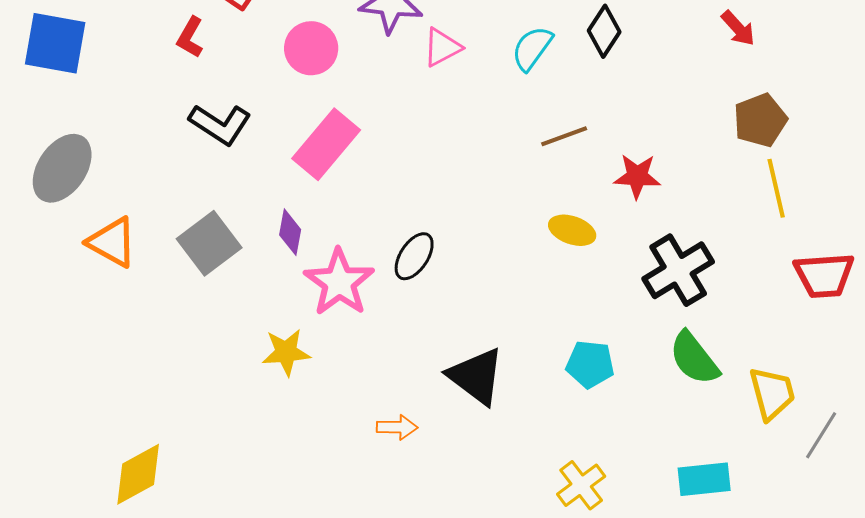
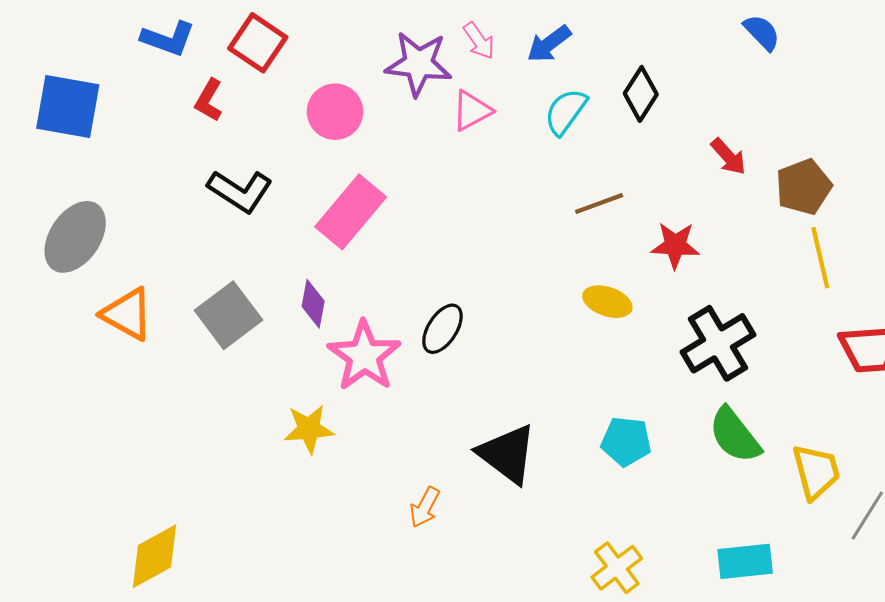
red arrow: (738, 28) -> (728, 157), moved
orange arrow: (397, 427) -> (425, 507), turned 117

